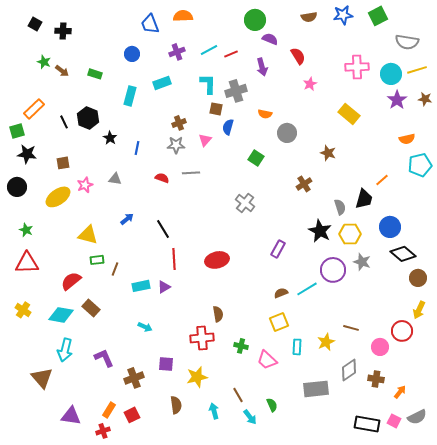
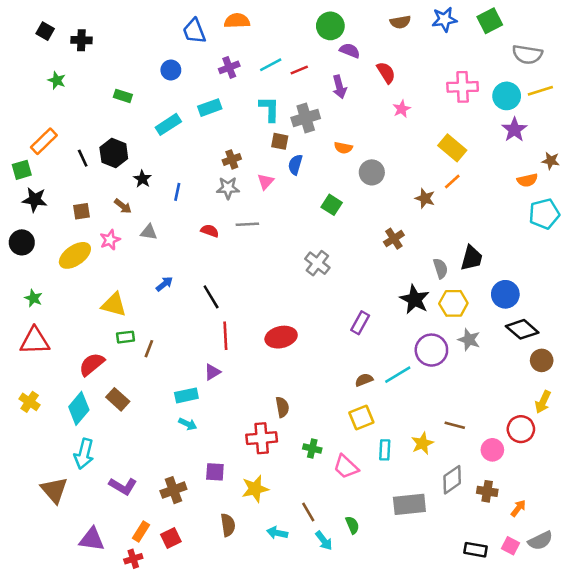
brown arrow: (62, 71) -> (123, 206), moved
cyan rectangle: (130, 96) -> (168, 124), turned 42
brown star: (425, 99) -> (551, 161), moved
orange line: (382, 180) -> (452, 181), moved
cyan rectangle: (141, 286) -> (186, 395), moved
cyan diamond: (61, 315) -> (79, 408), turned -60
purple L-shape: (104, 358) -> (123, 486), moved, turned 145
cyan arrow: (214, 411) -> (277, 533), turned -63
black rectangle: (367, 424) -> (476, 550), size x0.7

